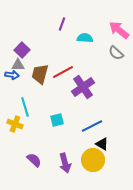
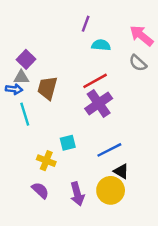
purple line: (62, 24) -> (86, 24), moved
red line: (63, 72) -> (95, 81), moved
cyan line: (25, 107) -> (25, 114), moved
yellow cross: (15, 124) -> (46, 161), moved

